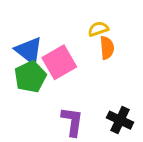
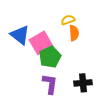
green pentagon: (30, 77) -> (50, 57), moved
black cross: (120, 120) -> (83, 83), turned -30

